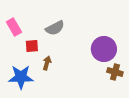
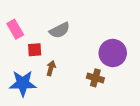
brown cross: (115, 72) -> (95, 78), moved

